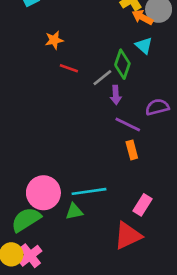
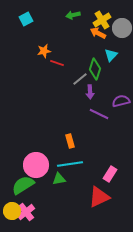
orange arrow: (143, 17) -> (98, 33), moved
cyan triangle: (144, 45) -> (111, 55), turned 32
red line: (69, 68) -> (57, 63), moved
orange rectangle: (132, 150) -> (70, 141), moved

